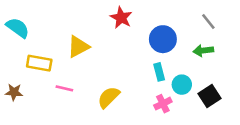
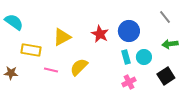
red star: (121, 18) -> (100, 34), moved
green arrow: (203, 51) -> (170, 44), moved
cyan circle: (182, 85) -> (144, 57), moved
yellow semicircle: (109, 97) -> (79, 67), moved

